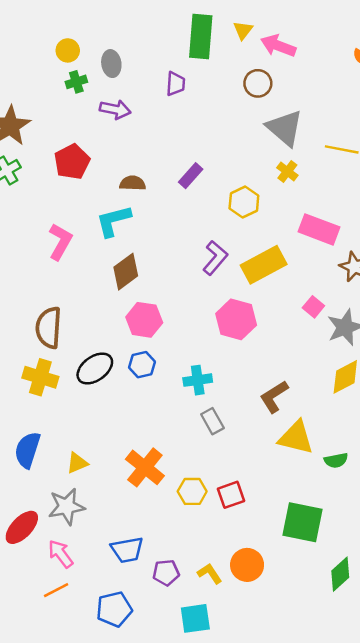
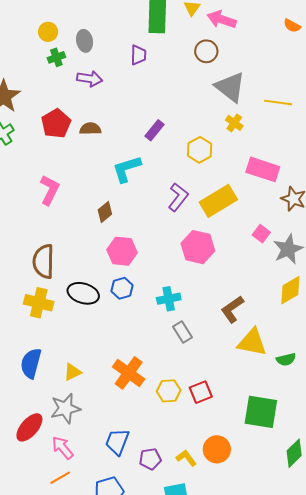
brown semicircle: (133, 183) -> (90, 129), moved
cyan L-shape: (113, 221) -> (127, 169), moved
brown diamond: (126, 272) -> (105, 212), size x0.7
black ellipse: (95, 368) -> (83, 293), turned 56
blue trapezoid: (127, 550) -> (117, 442), turned 124

